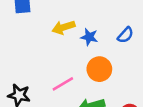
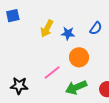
yellow arrow: (63, 27) -> (47, 28), turned -36

